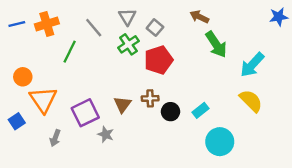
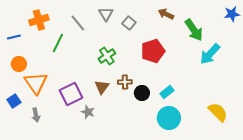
blue line: (17, 24) -> (14, 37), moved
green cross: (128, 44) -> (107, 56), moved
green arrow: (216, 44) -> (194, 30), moved
red pentagon: (159, 60) -> (153, 51), moved
yellow semicircle: (251, 101) -> (218, 112), moved
gray arrow: (55, 138) -> (36, 115), moved, turned -32
cyan circle: (220, 142) -> (169, 118), moved

